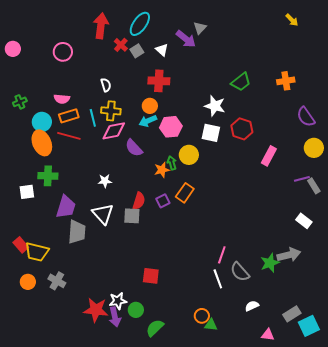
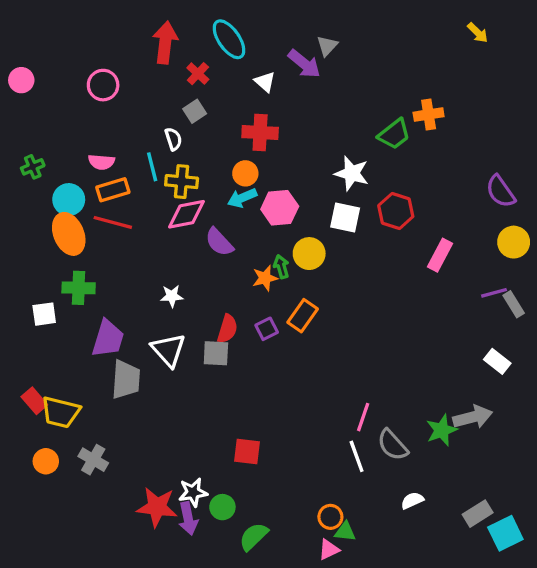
cyan ellipse: (140, 24) -> (229, 39), turned -70
gray square: (137, 51) -> (195, 111), moved
orange cross: (286, 81) -> (429, 114), moved
cyan line: (93, 118) -> (152, 167), moved
pink triangle: (268, 335) -> (329, 550), moved, turned -32

